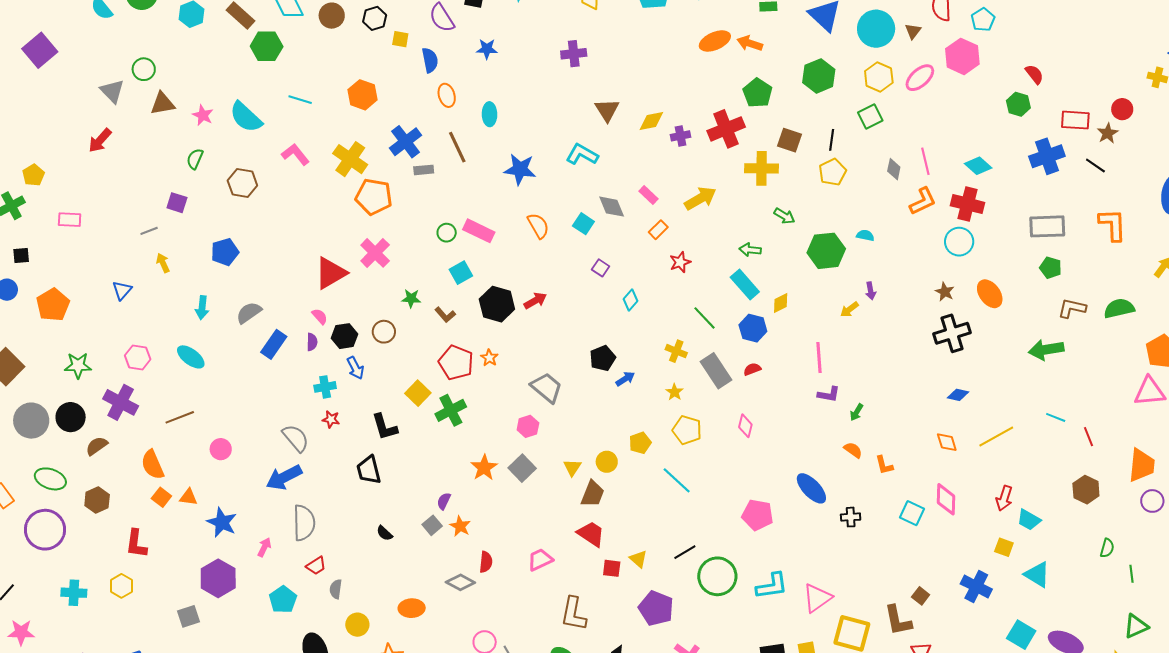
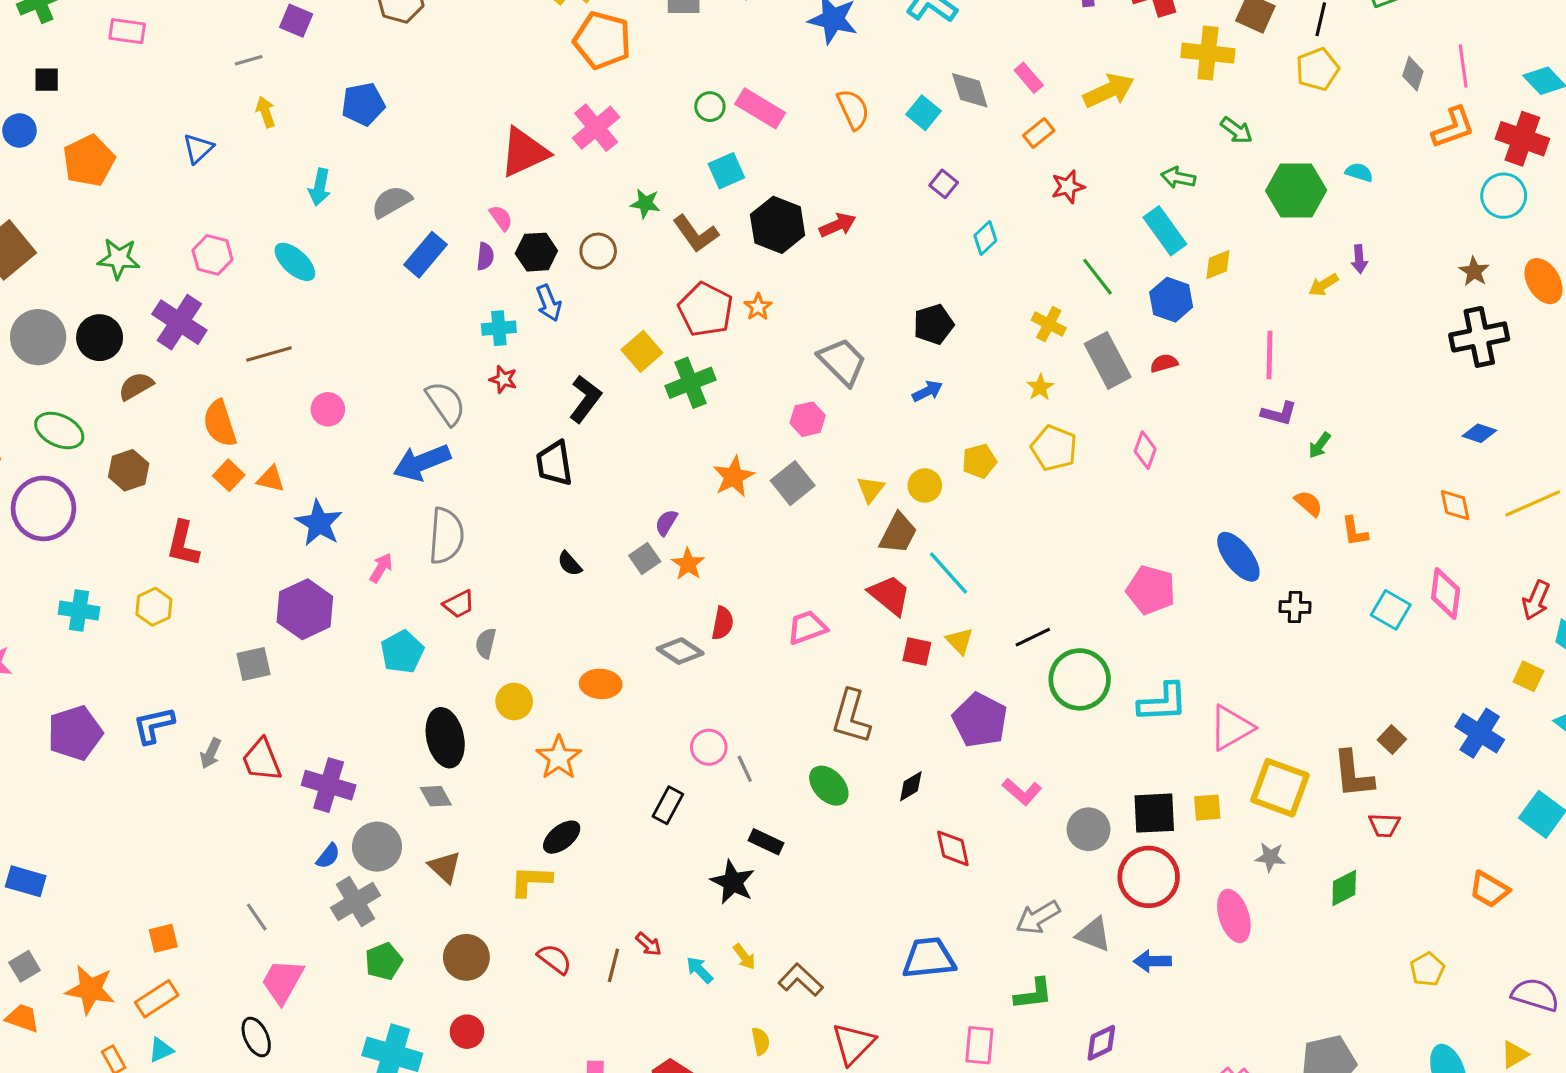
brown L-shape: (445, 315) -> (696, 234), size x1.4
blue arrow: (625, 379) -> (927, 391), moved
black L-shape: (385, 427) -> (585, 399), turned -132
cyan line: (677, 480) -> (949, 573), moved

